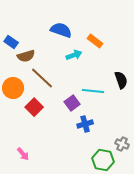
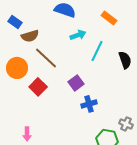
orange rectangle: (95, 41) -> (109, 18), moved
cyan line: (93, 91) -> (97, 51), moved, turned -70
pink arrow: (23, 154) -> (27, 134), turned 40

